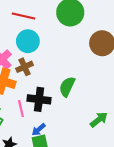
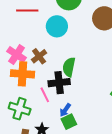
cyan circle: (28, 41) -> (57, 26), moved
green semicircle: (67, 87) -> (69, 67), moved

